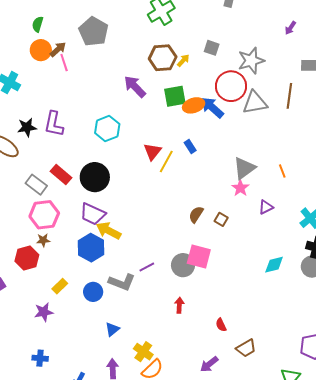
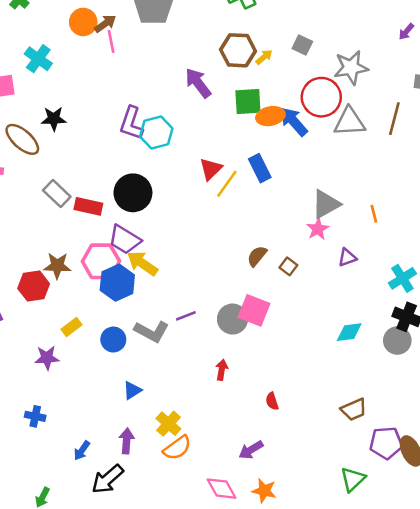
purple L-shape: (54, 124) -> (131, 123), moved
blue rectangle: (190, 146) -> (260, 168), size x1.5
red rectangle: (61, 174) -> (88, 206), moved, turned -35
pink hexagon: (44, 215) -> (101, 261), moved
brown star: (43, 240) -> (57, 266), size x1.5
brown trapezoid: (246, 348) -> (354, 409), moved

